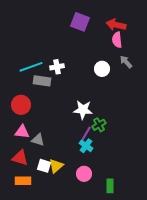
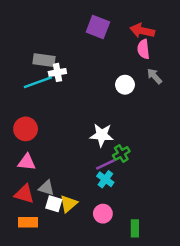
white cross: (57, 67) -> (57, 72), moved
gray rectangle: (42, 81) -> (44, 60), moved
purple line: (86, 134) -> (105, 165), turned 35
gray triangle: (38, 140) -> (46, 188), moved

